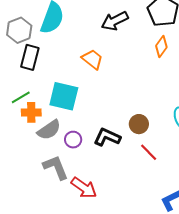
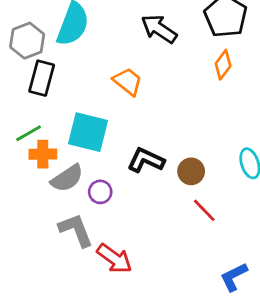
black arrow: (115, 21) -> (159, 29), turned 60
black L-shape: (107, 137) -> (146, 160), moved

